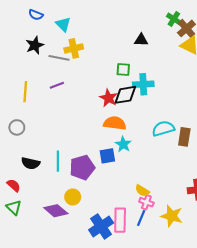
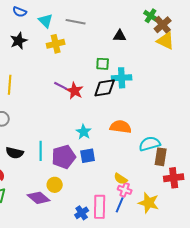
gray line: (59, 58) -> (76, 22), moved
purple line: (57, 85) -> (61, 86), moved, turned 48
red star: (108, 98) -> (75, 91), moved
orange semicircle: (115, 123) -> (121, 127), moved
cyan semicircle: (163, 128) -> (150, 144), moved
brown rectangle: (184, 137) -> (161, 157), moved
cyan star: (123, 144) -> (84, 132), moved
blue square: (107, 156) -> (88, 156), moved
blue cross: (101, 226) -> (82, 213), size x0.6

